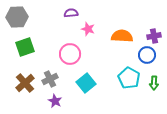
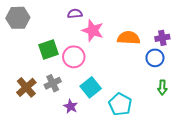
pink star: (88, 29) -> (93, 30), size x1.5
green square: (25, 47) -> (48, 49), moved
cyan pentagon: (129, 78) -> (120, 104), moved
purple star: (55, 101) -> (71, 106), moved

